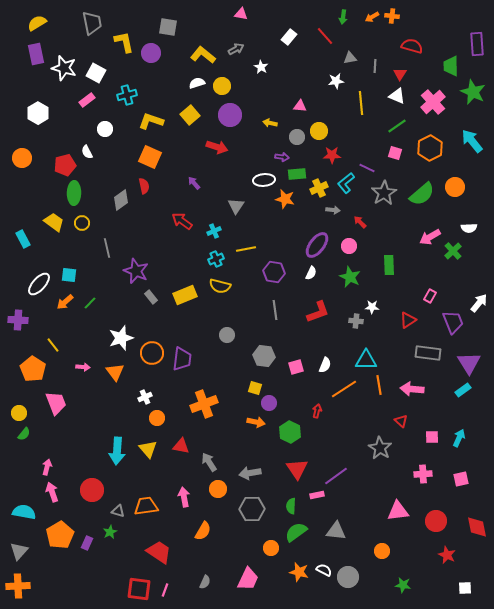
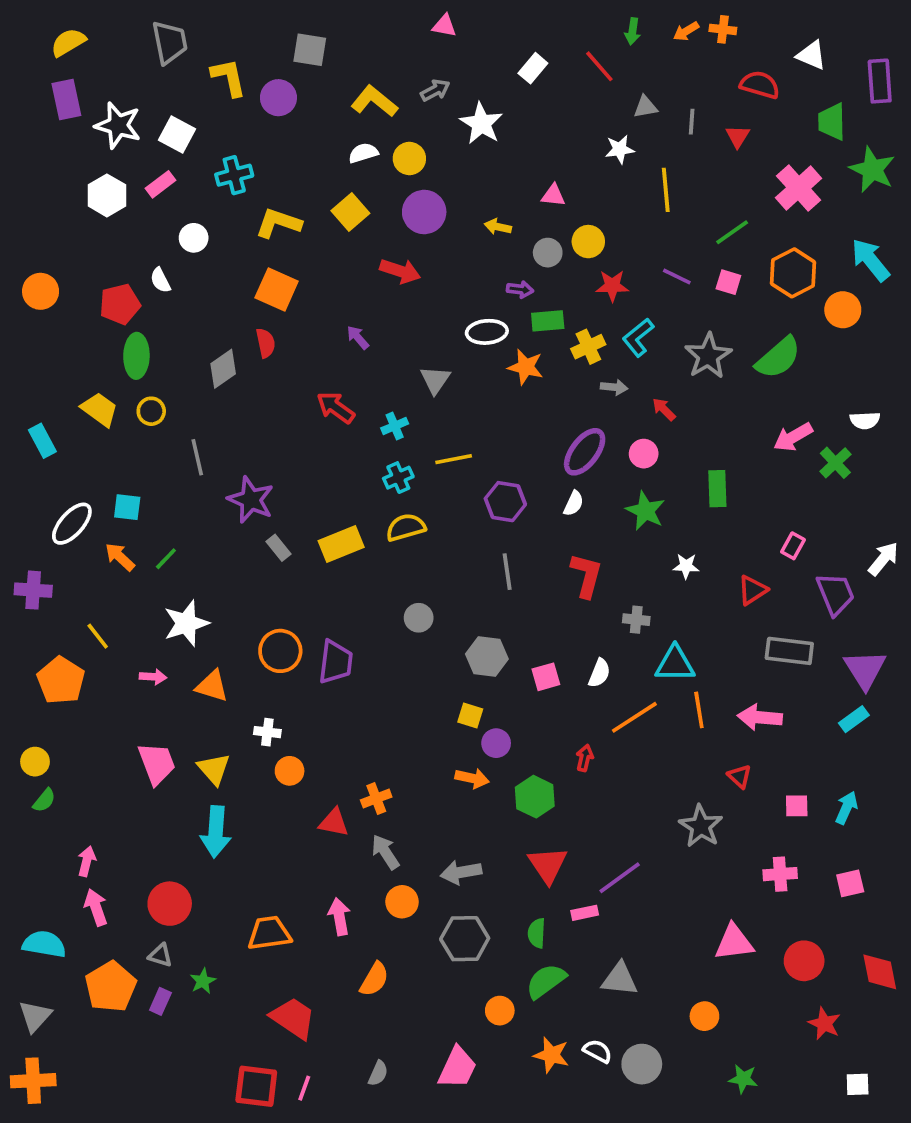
white star: (261, 67) -> (481, 123), size x1.6
white triangle: (397, 96) -> (811, 55), moved
white hexagon: (38, 113) -> (107, 195), moved
purple line: (367, 168) -> (677, 277), moved
orange circle: (455, 187) -> (843, 310), moved
yellow semicircle: (220, 286) -> (406, 527), turned 150
orange arrow: (65, 302) -> (120, 557), turned 84
red L-shape: (318, 312) -> (586, 575), turned -55
gray cross: (356, 321) -> (636, 620), moved
white star: (121, 338) -> (186, 623), moved
orange triangle: (115, 372) -> (212, 686), turned -36
white cross: (145, 397) -> (267, 732), turned 32
pink trapezoid: (56, 403) -> (157, 763), moved
orange cross: (204, 404) -> (376, 798), moved, size x0.6
yellow triangle: (148, 449) -> (214, 769), moved
gray triangle: (118, 511) -> (160, 955), moved

